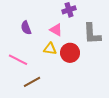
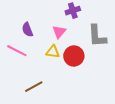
pink triangle: (56, 30) -> (59, 32), turned 40
pink line: (18, 60) -> (17, 51), moved

